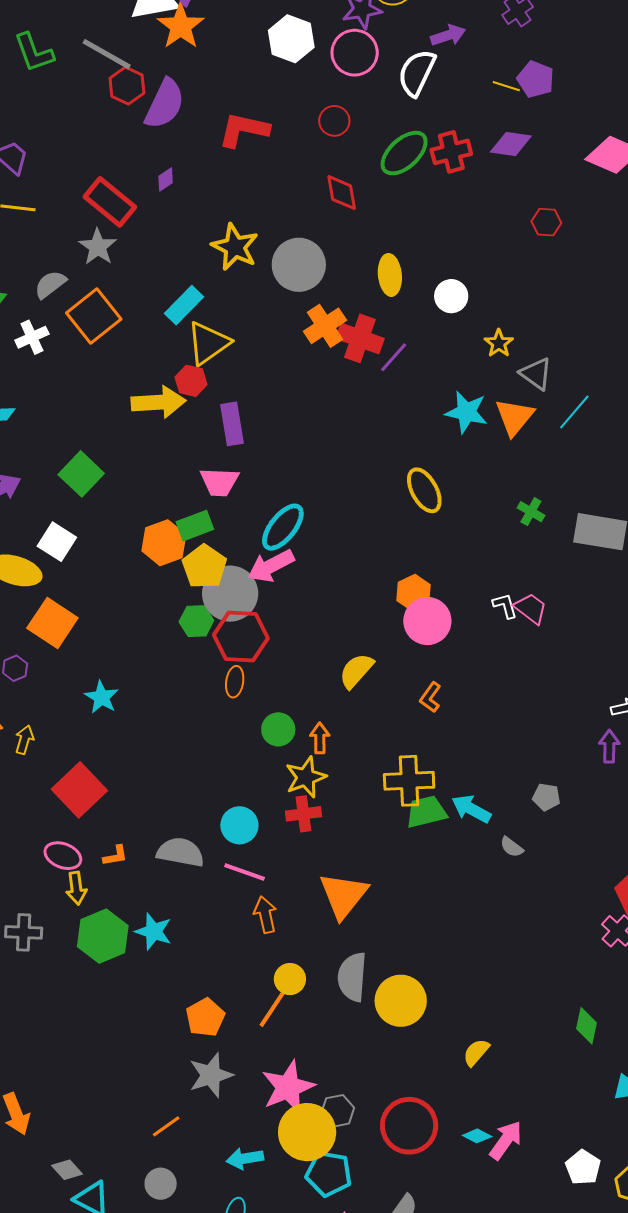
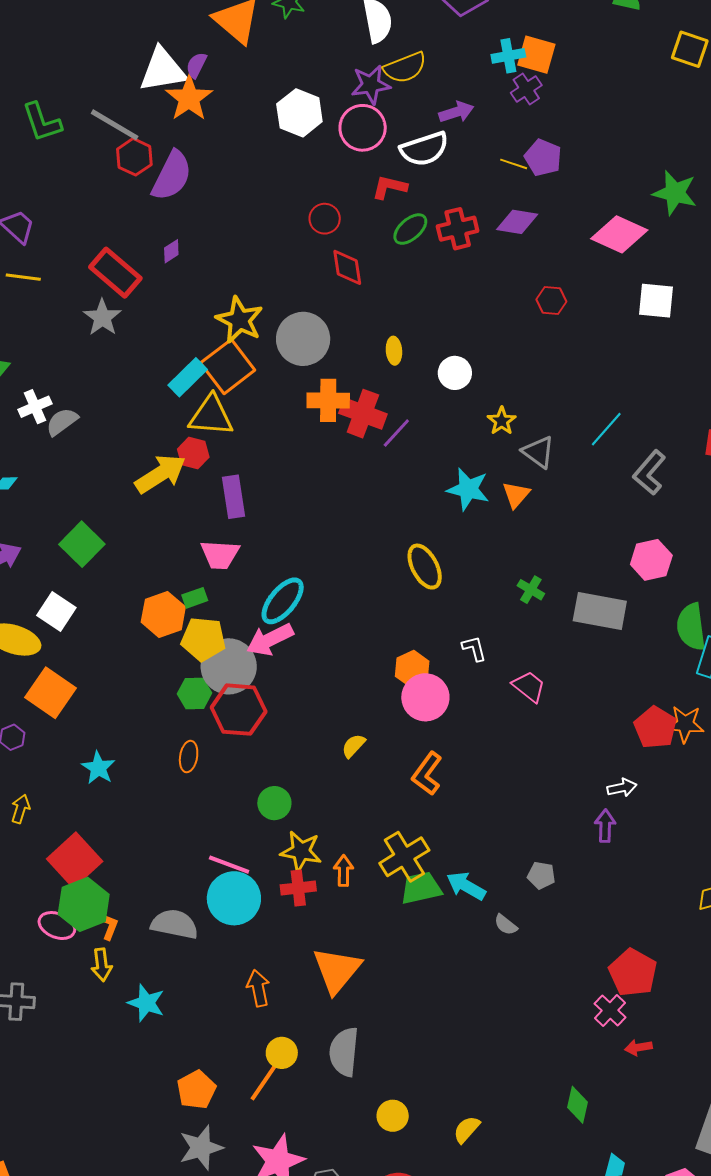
white semicircle: (417, 73) -> (424, 149), turned -135
red circle: (334, 121) -> (325, 219), moved
red L-shape: (244, 130) -> (389, 187), moved, size x0.7
green ellipse: (404, 153) -> (410, 229), size x0.7
yellow ellipse: (390, 275) -> (394, 351), size x0.7
gray semicircle: (50, 284) -> (62, 422), moved
orange square: (94, 316) -> (228, 367), moved
orange cross: (325, 326) -> (328, 400), turned 33
yellow triangle: (208, 343) -> (211, 416), turned 39
yellow arrow: (159, 402) -> (160, 474), turned -30
cyan line: (574, 412) -> (606, 429), moved
orange triangle: (514, 417) -> (516, 495), size x0.7
green rectangle: (195, 526) -> (195, 598), size x0.7
yellow pentagon: (204, 567) -> (203, 639), turned -30
white L-shape: (505, 606) -> (474, 648), moved
yellow semicircle: (356, 671) -> (353, 746), size x0.7
orange ellipse: (235, 682) -> (189, 757), moved
orange L-shape: (430, 697) -> (427, 774), size x1.4
orange arrow: (320, 738) -> (344, 871), moved
yellow star: (306, 777) -> (301, 851), turned 30
yellow cross: (409, 781) -> (404, 857), turned -30
cyan circle: (239, 825) -> (234, 898), size x1.4
orange L-shape: (115, 856) -> (109, 927), turned -60
pink line: (245, 872) -> (229, 865), moved
yellow arrow: (76, 888) -> (102, 965), moved
green hexagon: (103, 936) -> (84, 904), moved
yellow circle: (401, 1001) -> (393, 1116), moved, size x0.6

